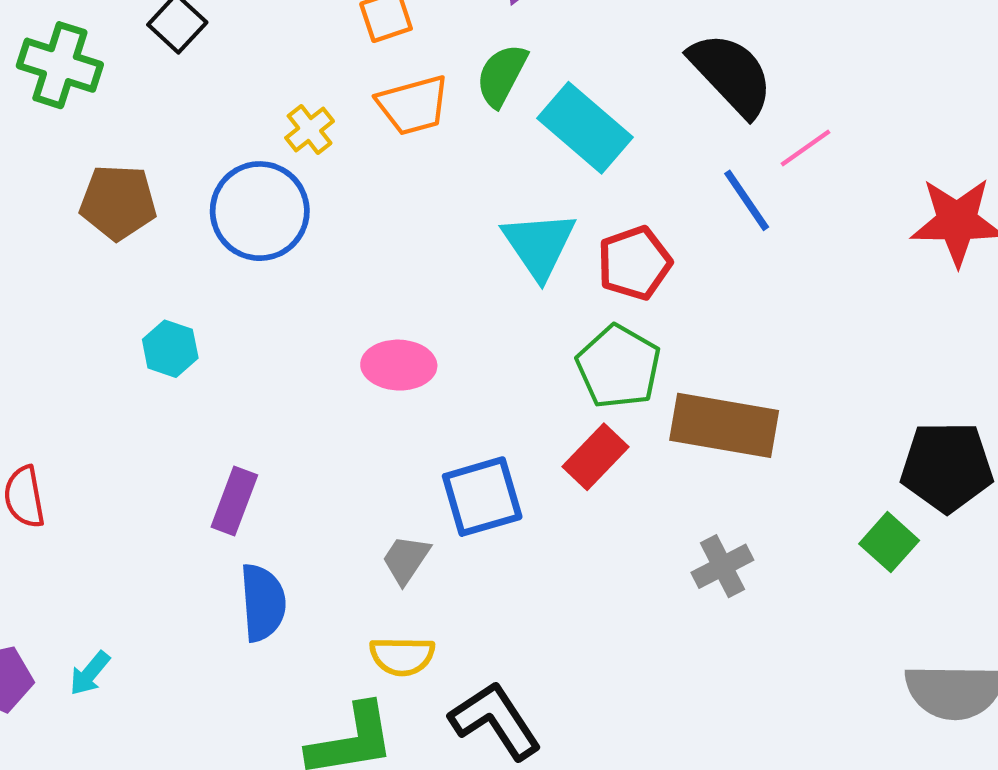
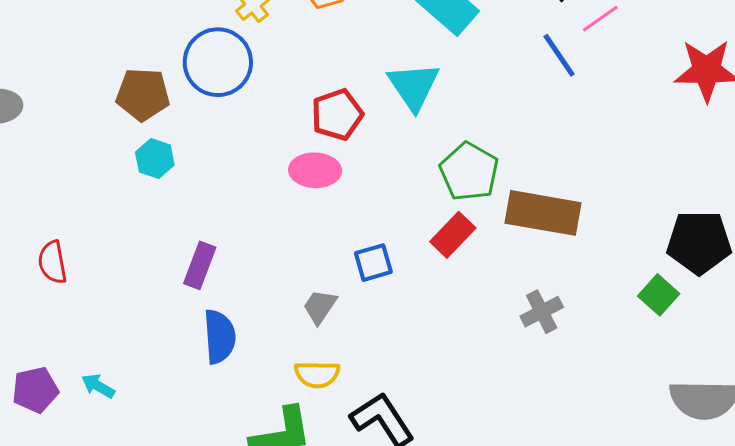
brown pentagon: (118, 202) -> (143, 94), moved
red pentagon: (634, 263) -> (337, 115), moved
blue square: (482, 497) -> (373, 263), size x0.7
cyan arrow: (90, 673) -> (98, 386), turned 80

